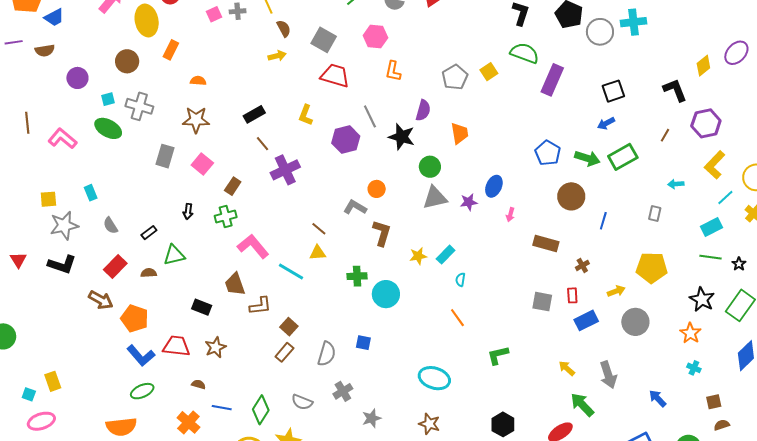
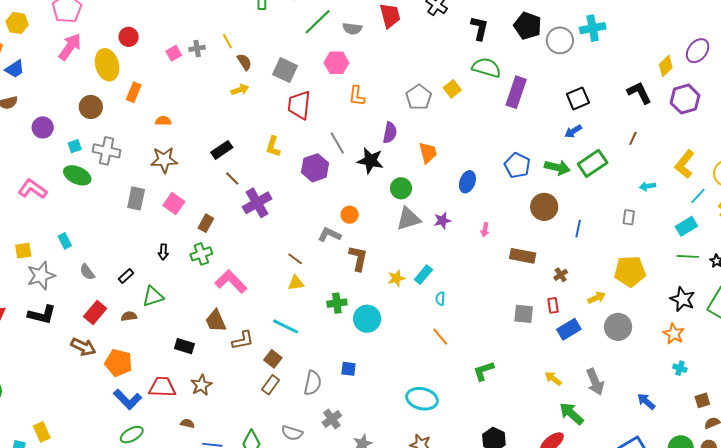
red trapezoid: (335, 76) -> (299, 105), turned -96
purple hexagon: (706, 123) -> (685, 99), moved
blue ellipse: (494, 186) -> (467, 182), moved
cyan line: (291, 272) -> (286, 326), moved

